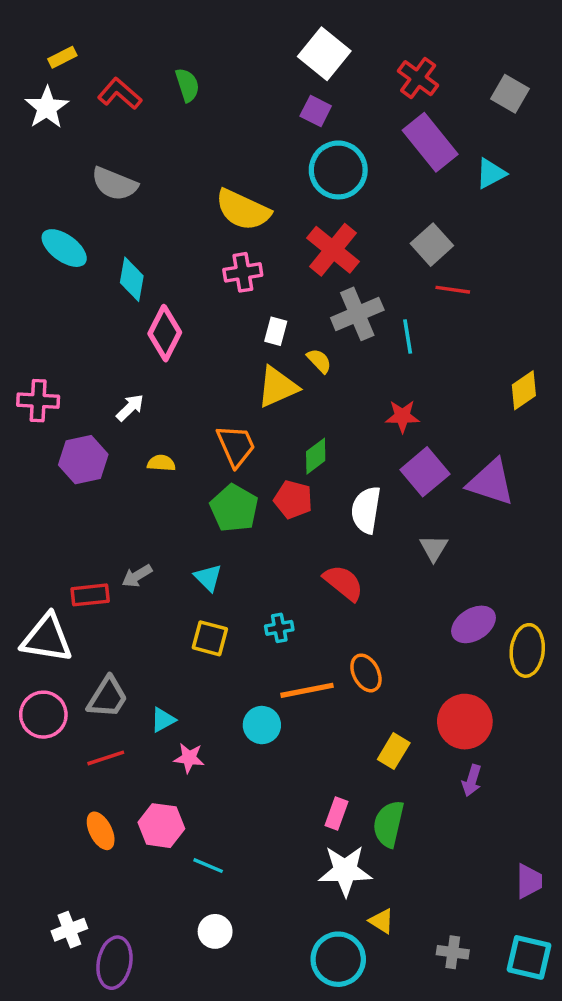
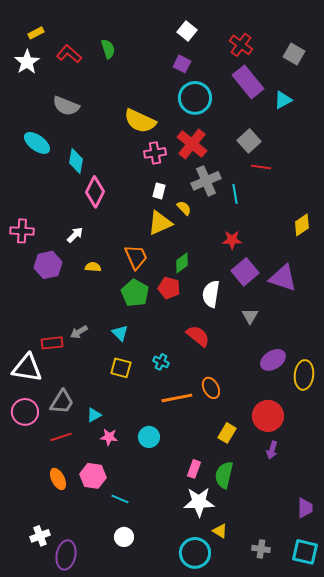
white square: (324, 54) -> (187, 31), size x0.7
pink cross: (243, 272) -> (155, 153), moved
cyan cross: (279, 628) -> (161, 362), turned 35
cyan circle: (262, 725) -> (149, 437), moved

